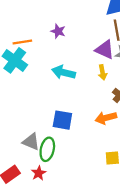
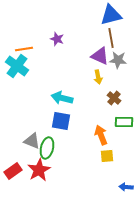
cyan arrow: (64, 72) -> (62, 98), moved
orange arrow: (106, 118) -> (101, 135), moved, turned 84
red star: (39, 173) -> (39, 170), size x1.6

